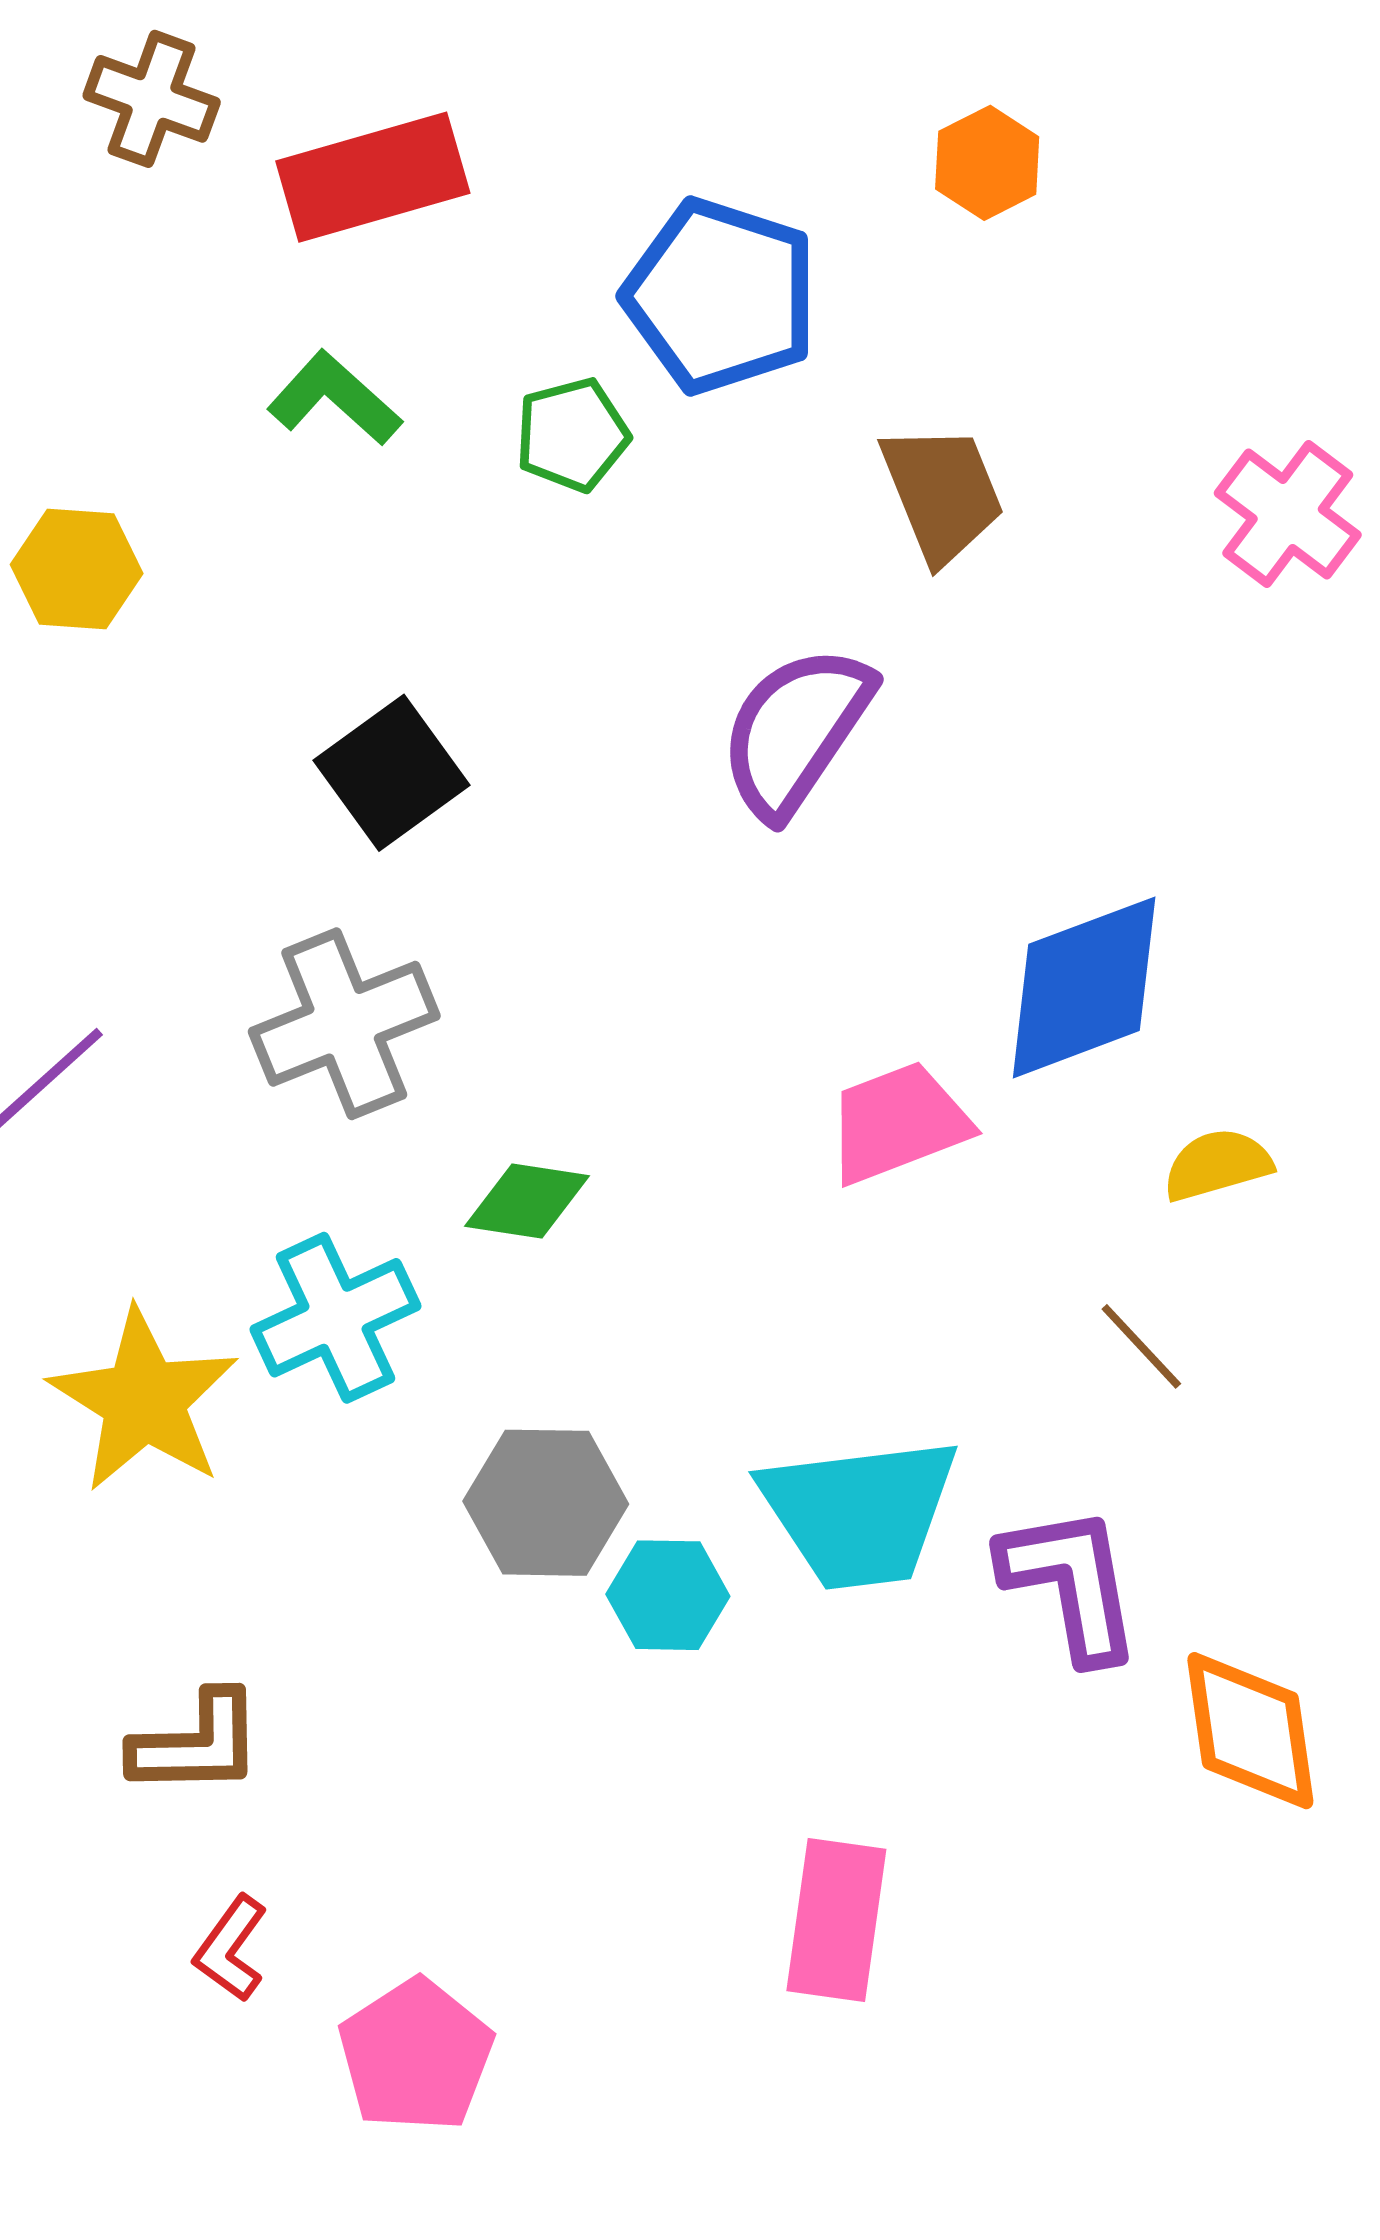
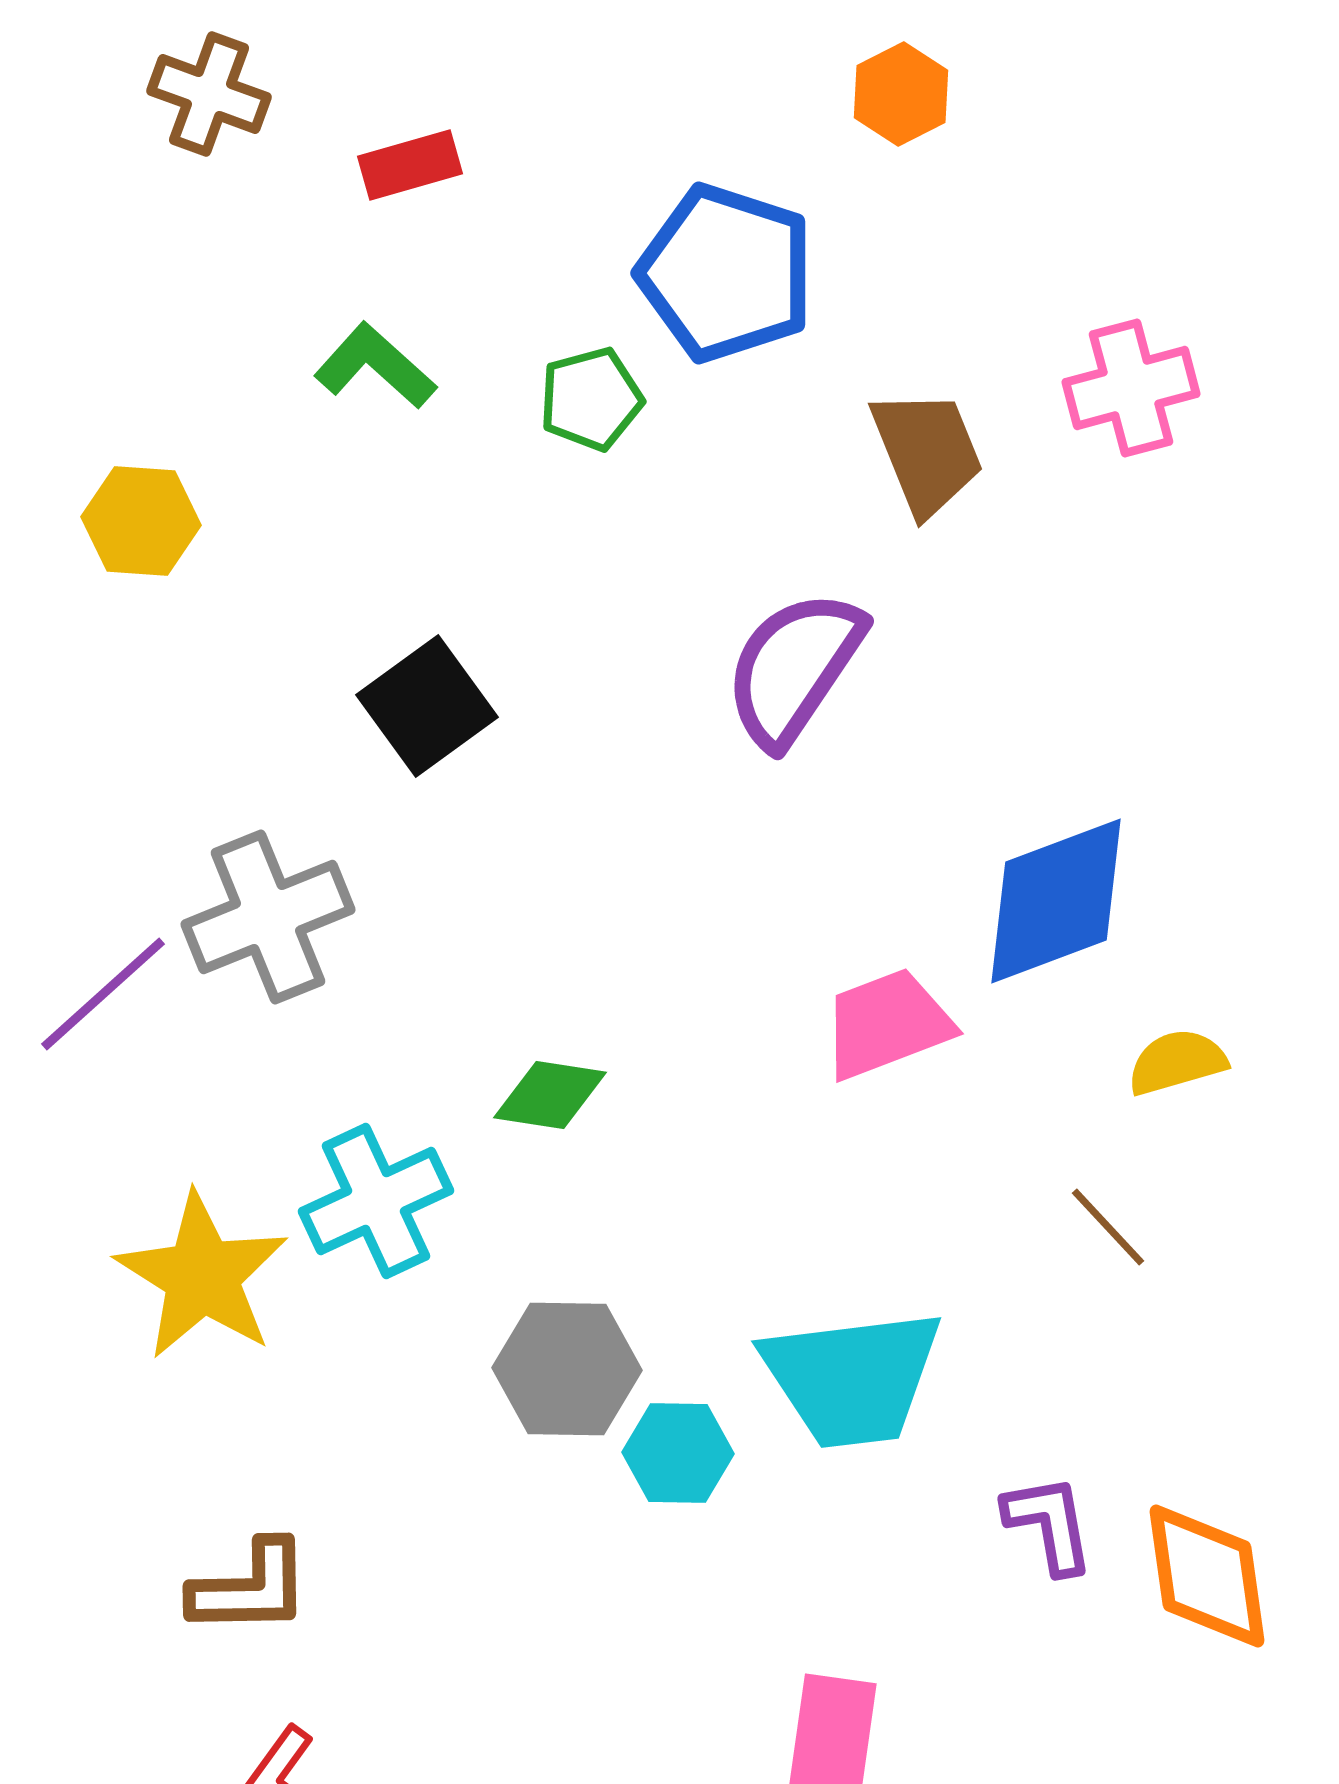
orange hexagon: (987, 163) -> (901, 94), moved
red rectangle: (373, 177) -> (410, 165), size x0.6
pink cross: (1288, 514) -> (1131, 388), moved, turned 38
gray cross: (344, 1024) -> (268, 917), moved
purple L-shape: (1071, 1583) -> (1049, 1524), moved, size x0.7

